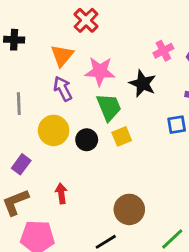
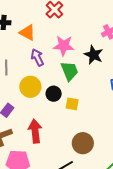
orange triangle: (62, 56) -> (27, 33), moved, turned -42
yellow square: (122, 136) -> (72, 104), moved, turned 32
red arrow: (61, 193) -> (35, 131), size x1.6

